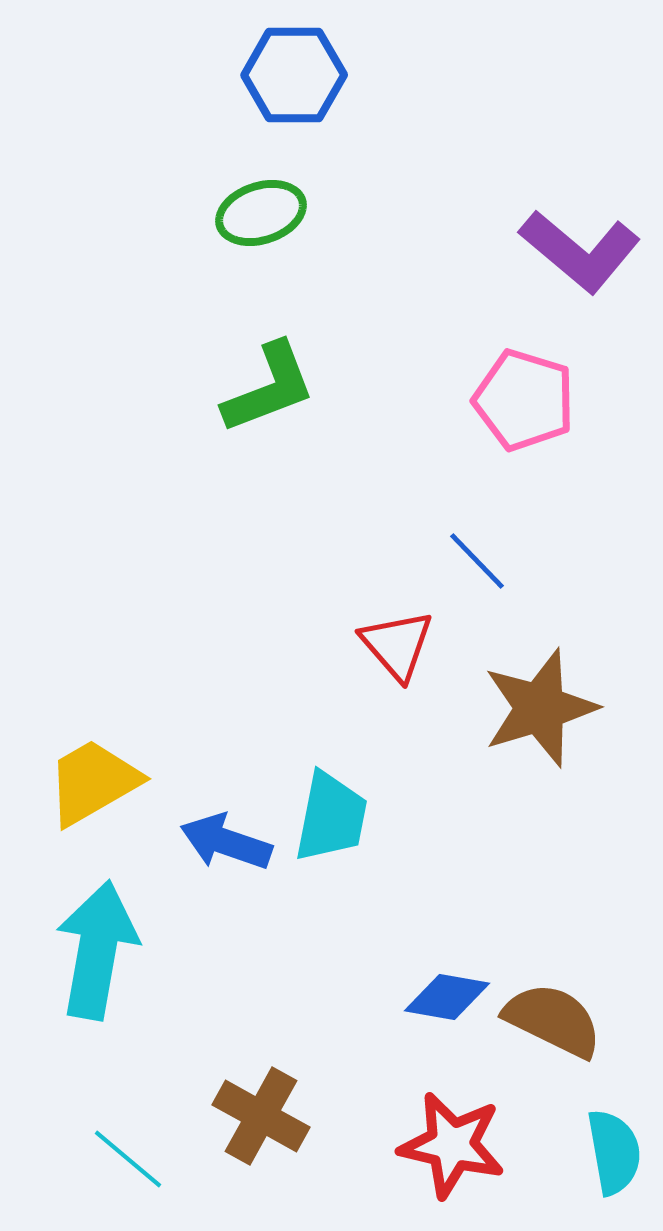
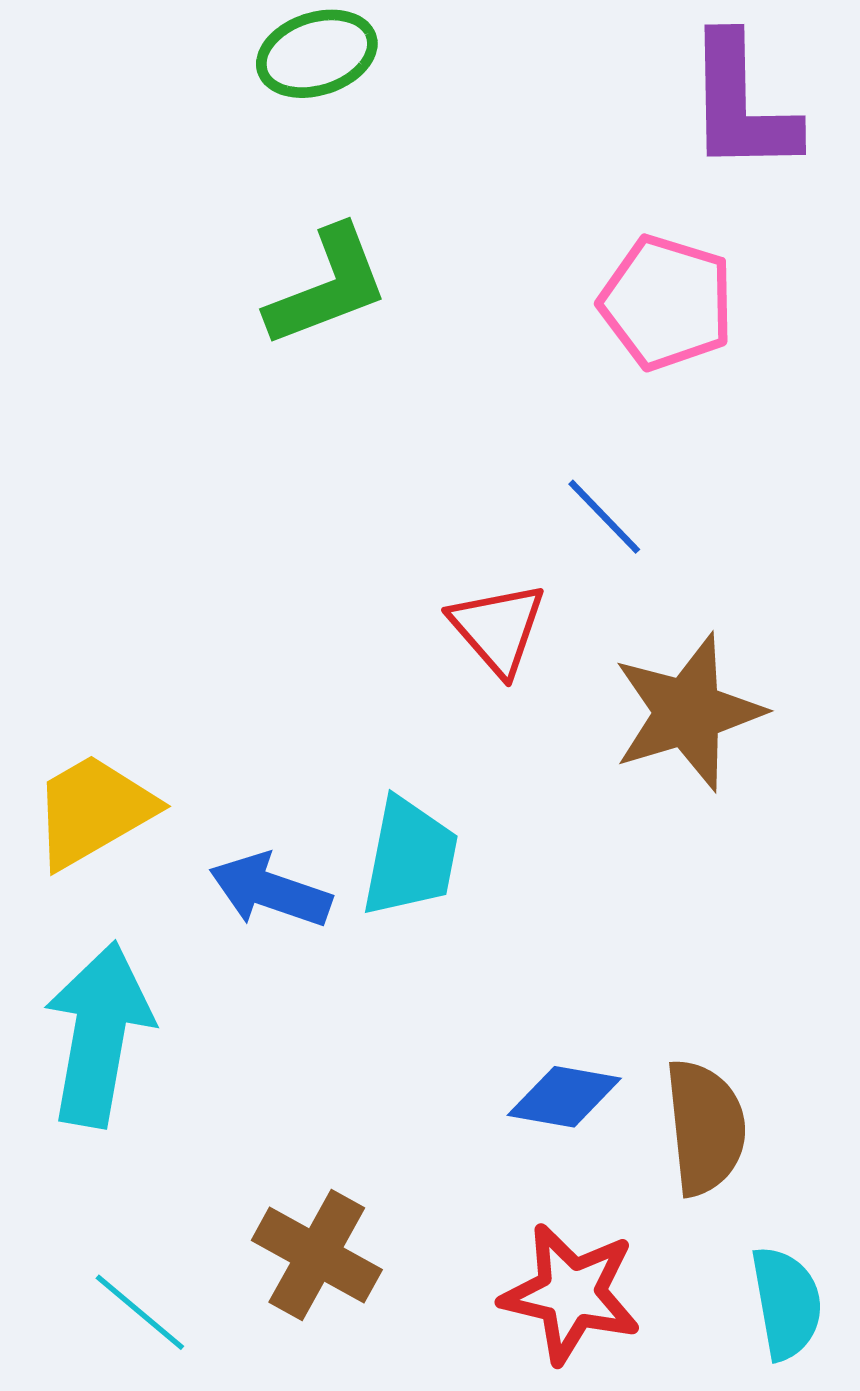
purple L-shape: (580, 251) -> (741, 104), turned 49
brown semicircle: (553, 1020) -> (705, 1127), turned 58

